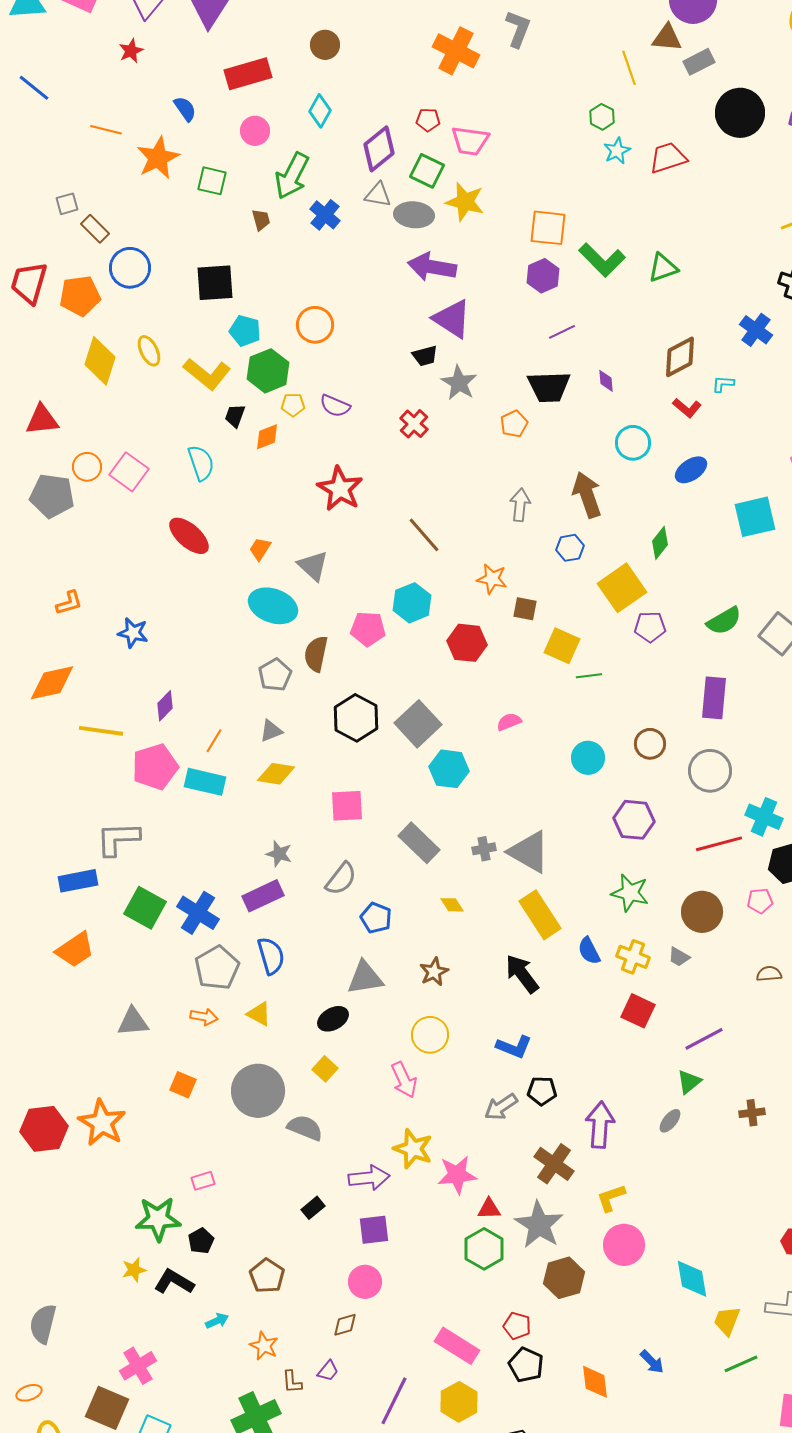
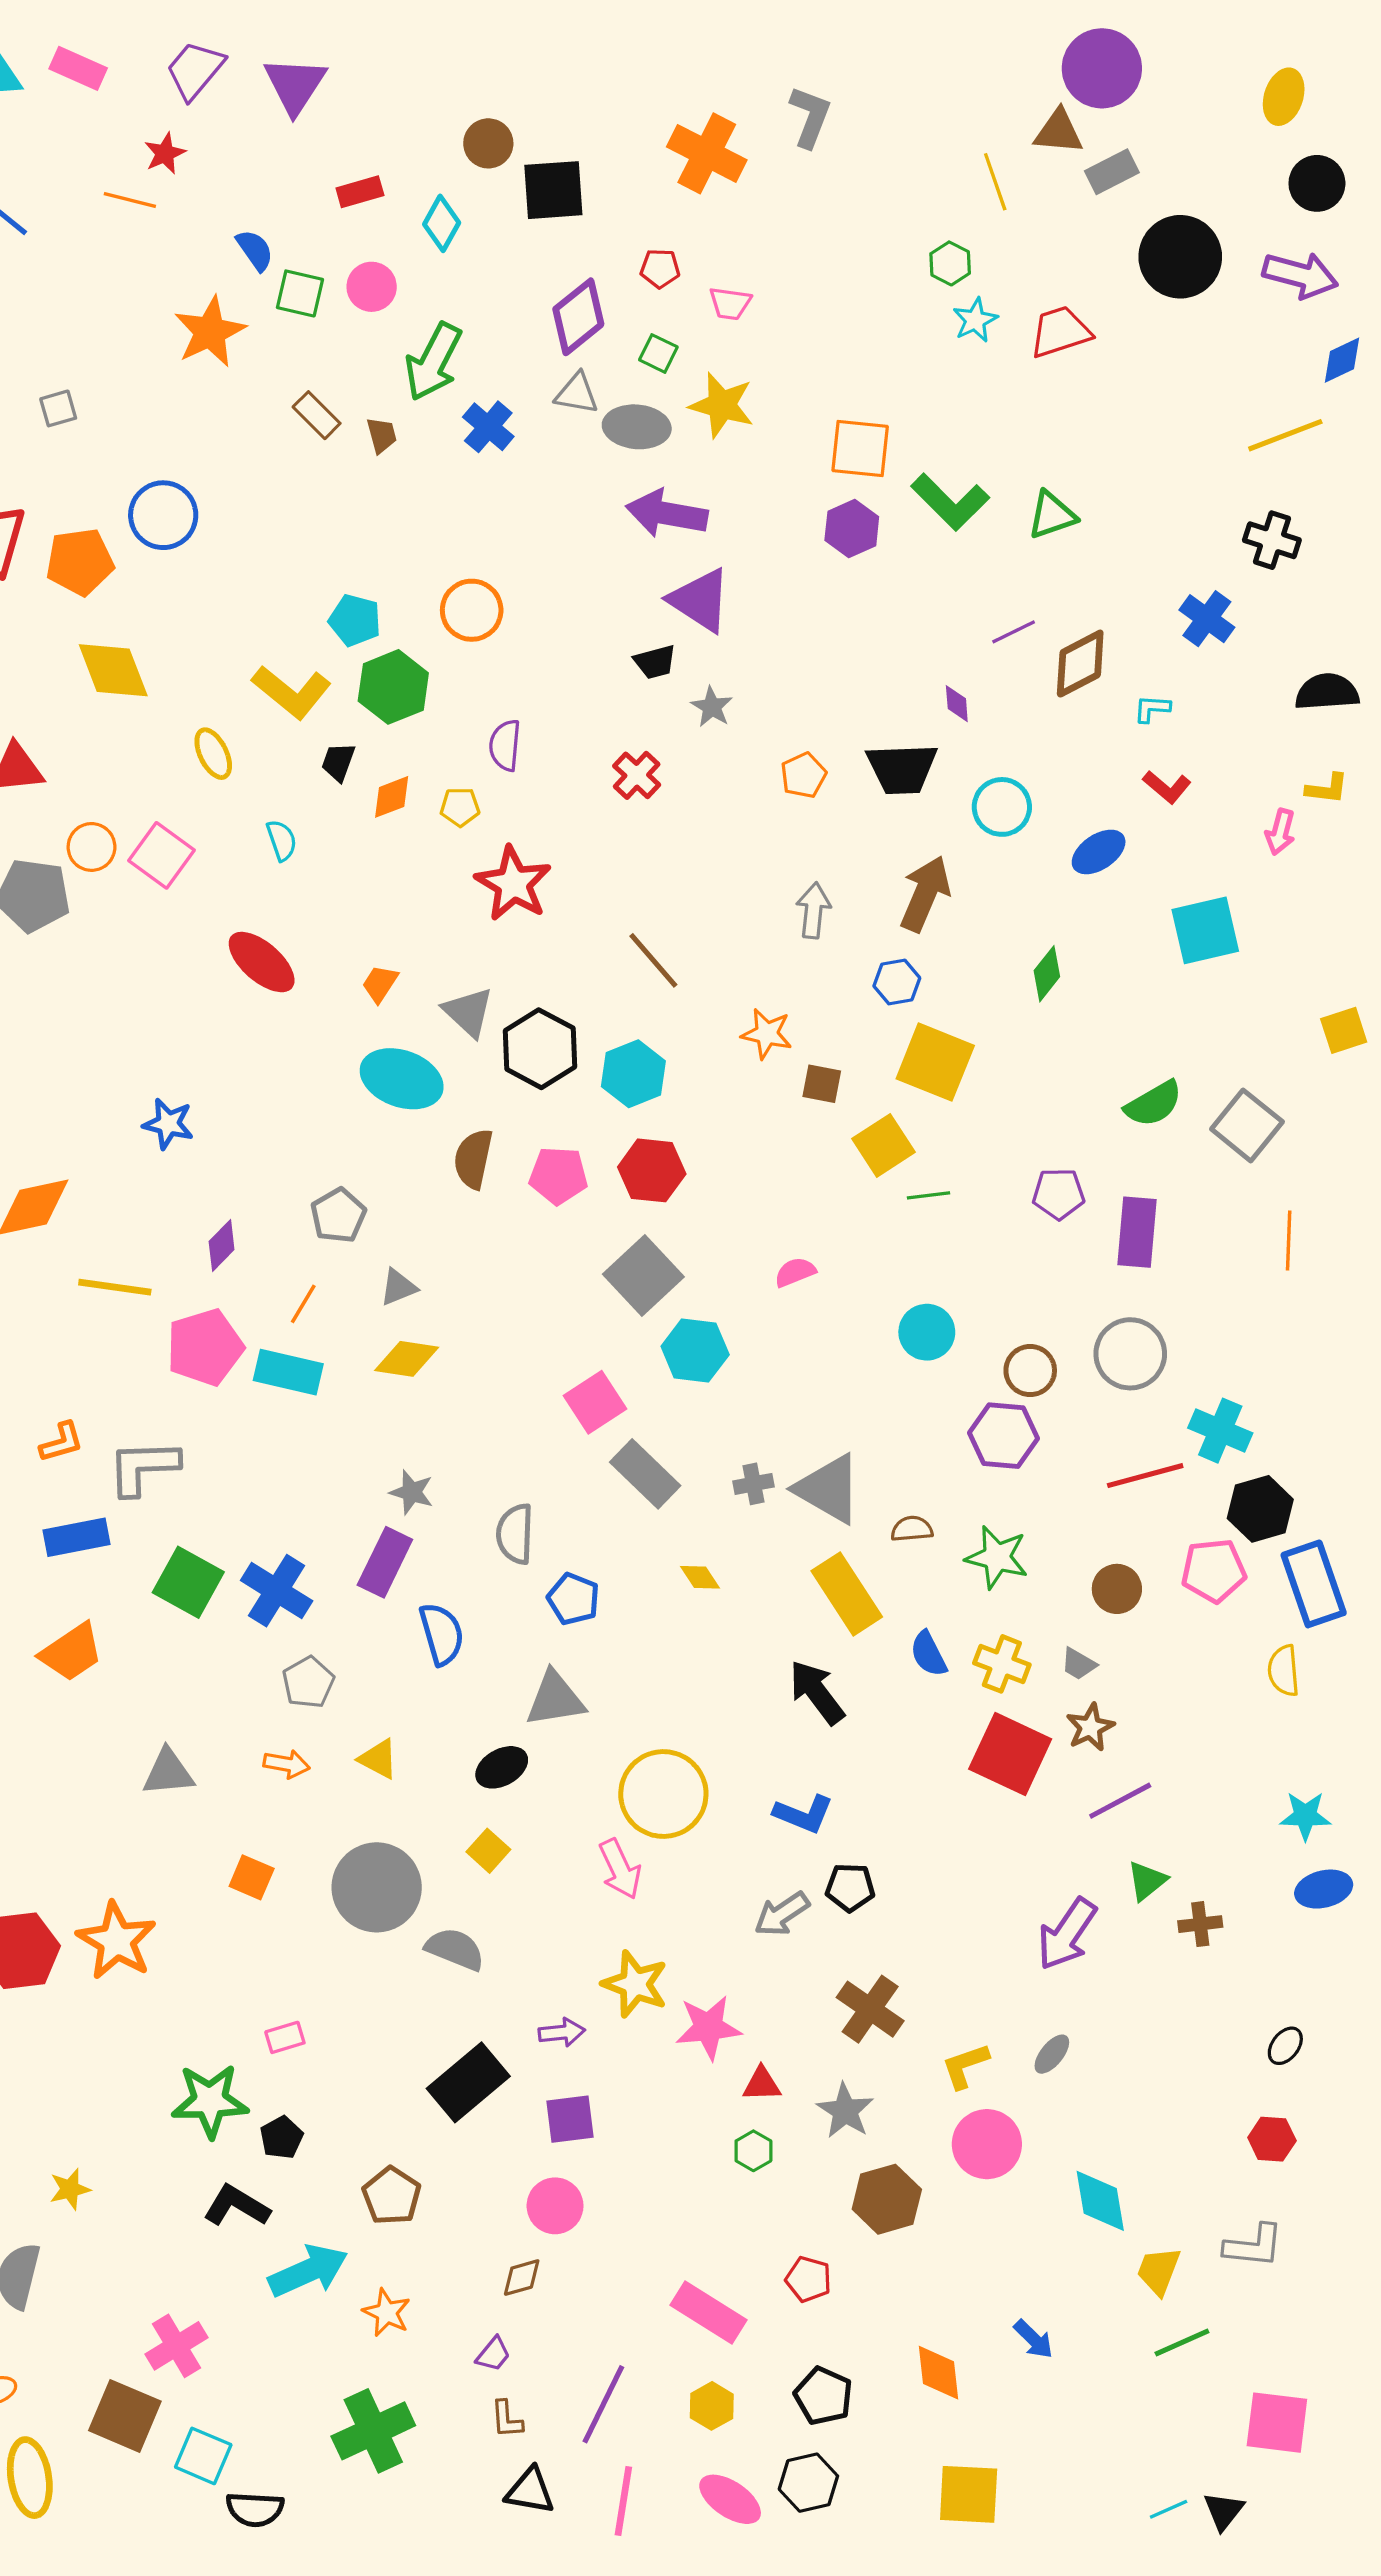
red rectangle: (248, 74) -> (360, 192), size x0.6
cyan diamond: (320, 111) -> (442, 223), moved
orange line: (106, 130) -> (130, 200), moved
pink trapezoid: (470, 141) -> (730, 303), size x0.7
green square: (427, 171) -> (658, 353), size x0.7
green square: (212, 181) -> (300, 293), moved
brown rectangle: (95, 229) -> (317, 415), moved
black square: (215, 283) -> (553, 190), moved
purple line: (562, 332) -> (1014, 632), moved
yellow ellipse: (149, 351) -> (213, 754), moved
yellow diamond: (100, 361) -> (113, 670), turned -39
gray star: (459, 383) -> (712, 707), size x0.7
black trapezoid: (549, 387) -> (902, 769), moved
yellow pentagon: (293, 405) -> (460, 807), moved
purple semicircle: (335, 406) -> (505, 745), turned 72
red L-shape: (687, 408) -> (1167, 787), moved
cyan semicircle: (201, 463) -> (282, 840), size x0.7
brown arrow: (587, 495) -> (925, 894), turned 42
yellow square: (622, 588) -> (935, 1062), moved, turned -33
orange L-shape: (69, 603) -> (61, 1442), moved
purple pentagon: (650, 627) -> (1059, 1194), moved
pink pentagon: (368, 629) -> (558, 1175), moved
red hexagon: (467, 643) -> (652, 1170), moved
yellow square: (562, 646) -> (883, 1145), turned 33
gray pentagon: (275, 675) -> (338, 1215), moved
black hexagon: (356, 718) -> (540, 1049), moved
brown circle: (650, 744) -> (1030, 1371), moved
pink square: (347, 806) -> (595, 1402), moved, turned -30
gray semicircle: (341, 879) -> (515, 1534), turned 144
purple rectangle: (263, 896) -> (385, 1562), turned -39
pink pentagon: (760, 901) -> (1214, 1571), size x1.5
brown circle: (702, 912) -> (1117, 1589), size x0.7
blue semicircle: (271, 956) -> (442, 1634), moved
gray pentagon: (217, 968) -> (308, 1682), size x0.7
brown star: (434, 972) -> (1090, 1727), moved
brown semicircle: (769, 974) -> (912, 1529), moved
red square: (638, 1011) -> (1010, 1754), size x1.4
yellow circle: (430, 1035) -> (663, 1794), size x1.4
green triangle: (689, 1082) -> (1147, 1881), moved
gray ellipse: (670, 1121) -> (1052, 2054), moved
purple arrow: (600, 1125) -> (1067, 1934), moved, turned -150
purple arrow: (369, 1178) -> (562, 2032), size x0.7
black rectangle: (313, 1208) -> (468, 2082), size x2.0
gray star: (539, 1225) -> (845, 2111), size x0.7
green hexagon: (484, 1249) -> (753, 2151), size x0.6
yellow star: (134, 1270) -> (70, 2189), moved
cyan arrow: (217, 1321) -> (308, 2271), size x2.0
black pentagon: (526, 1365) -> (823, 2396), moved
brown L-shape: (292, 1382) -> (507, 2419), moved
yellow hexagon: (459, 1402) -> (712, 2406), size x0.7

